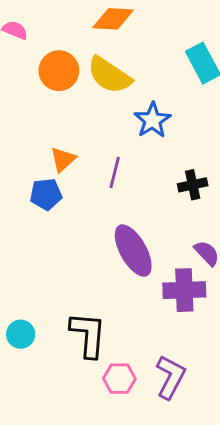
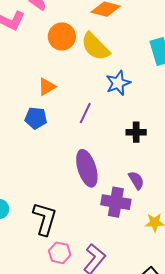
orange triangle: (63, 160) -> (47, 87), moved

